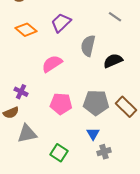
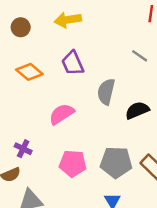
purple trapezoid: (61, 23) -> (73, 63), turned -70

